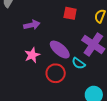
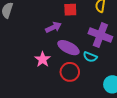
purple arrow: (32, 25) -> (53, 27), moved

